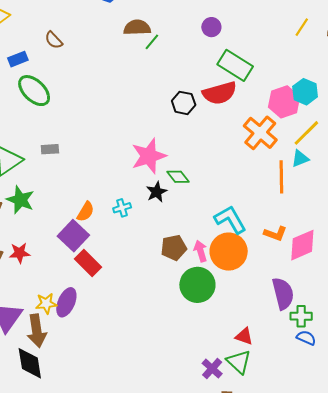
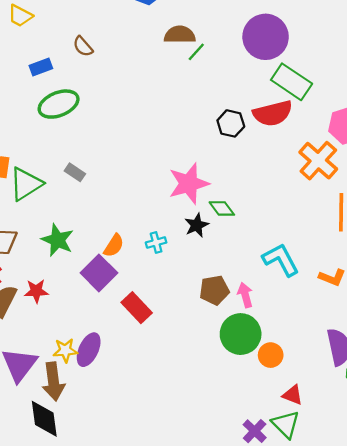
purple circle: (211, 27) -> (266, 37), size x2.0
green ellipse: (34, 91) -> (59, 104), turned -68
gray rectangle: (50, 149) -> (75, 172), turned 36
green star: (20, 200) -> (57, 240), moved
orange circle: (229, 252) -> (271, 355), moved, size x0.6
red rectangle: (88, 263) -> (137, 308), moved

